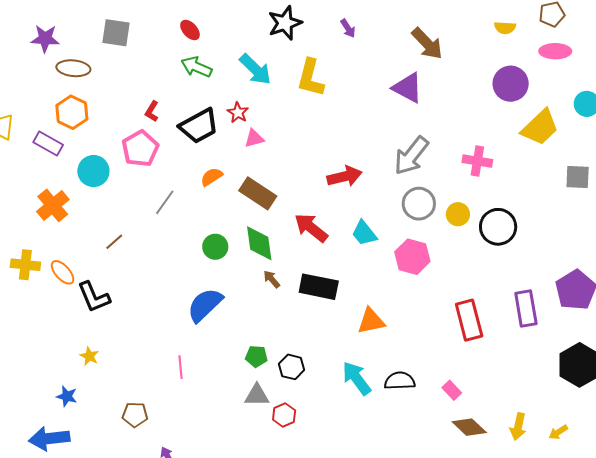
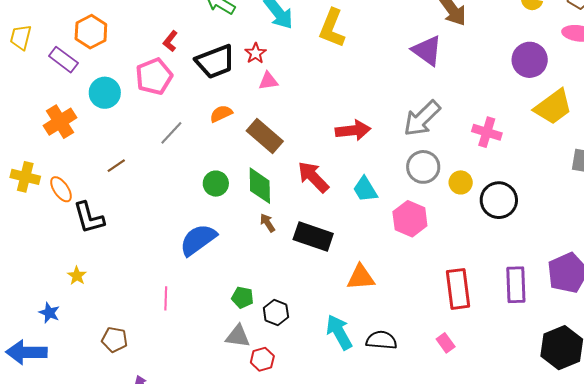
pink rectangle: (452, 390) -> (446, 343), moved

